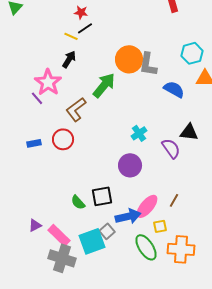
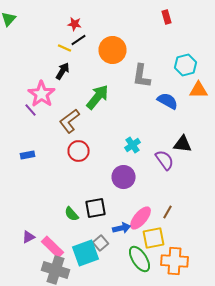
orange circle: (129, 59) -> (112, 50), moved
red circle: (63, 139) -> (78, 151), moved
blue arrow: (128, 216) -> (122, 228), size x0.7
yellow square: (160, 226) -> (154, 238), size x1.6

